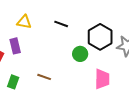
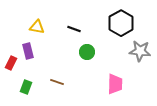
black hexagon: (100, 37) -> (121, 23), moved
green circle: (80, 54) -> (87, 52), moved

